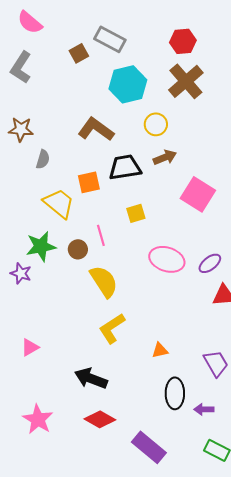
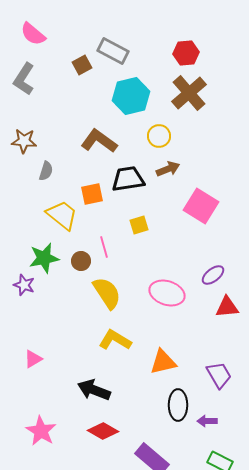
pink ellipse: (167, 259) -> (167, 293), moved
yellow L-shape: (112, 328) -> (115, 340), turned 64
orange triangle: (160, 350) -> (163, 362), size x1.6

